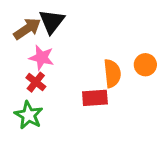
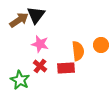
pink star: (42, 58) -> (40, 44), moved
red cross: (36, 82) -> (40, 66), moved

